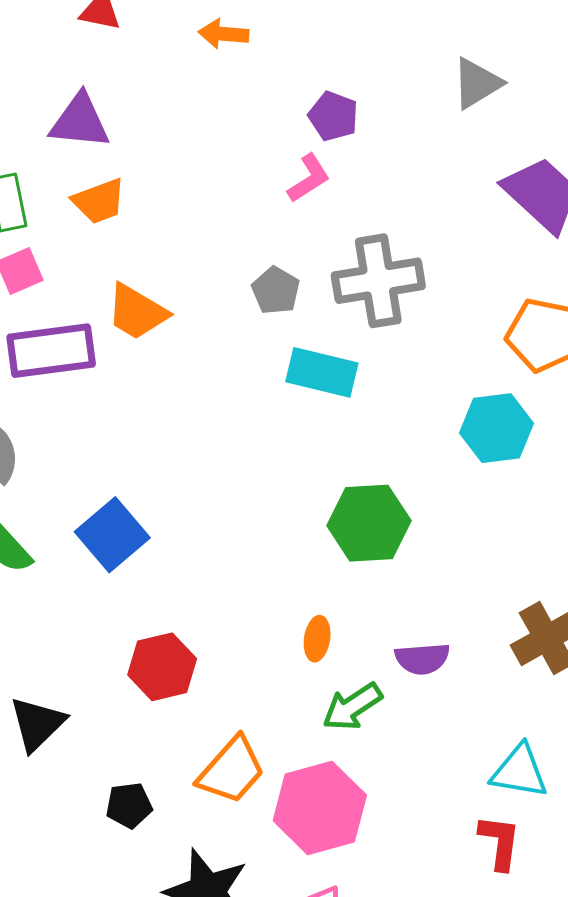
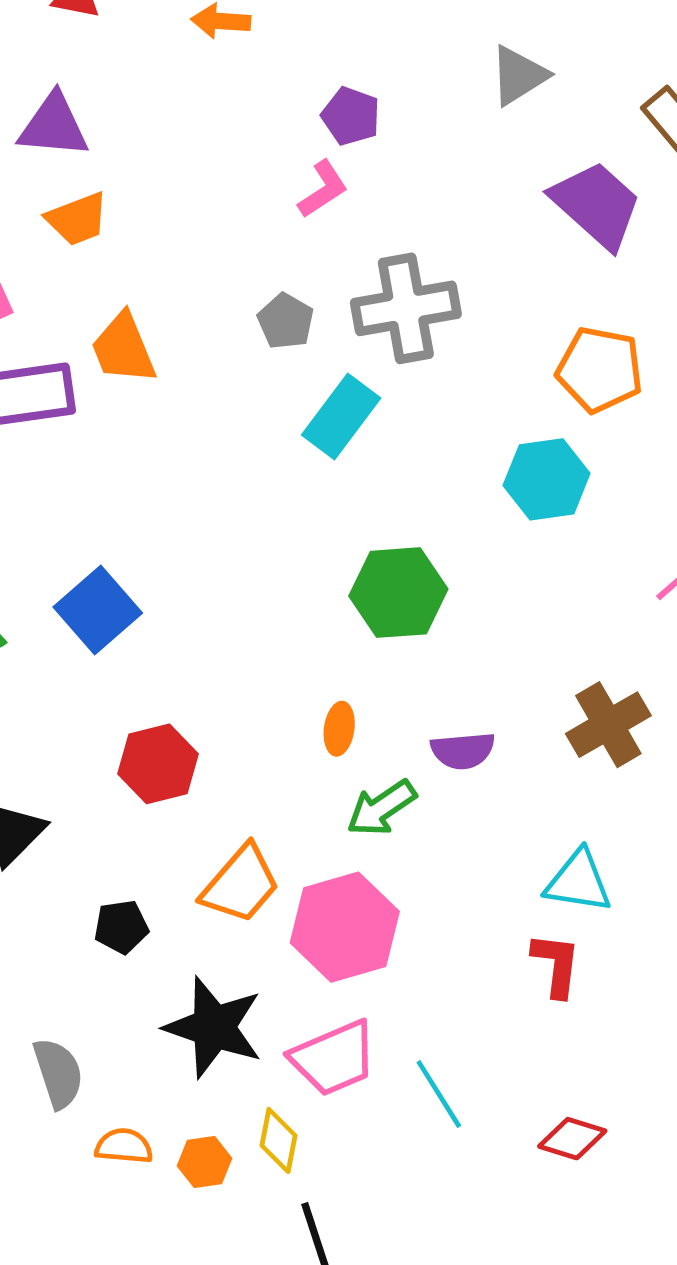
orange trapezoid: (137, 312) -> (123, 348), turned 38
cyan rectangle: (322, 372) -> (341, 417), turned -66

